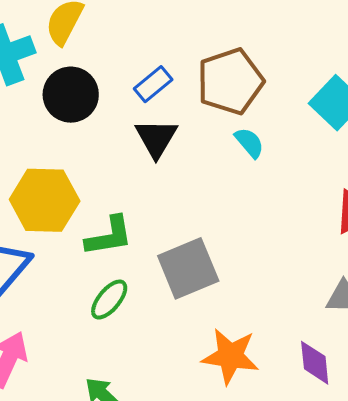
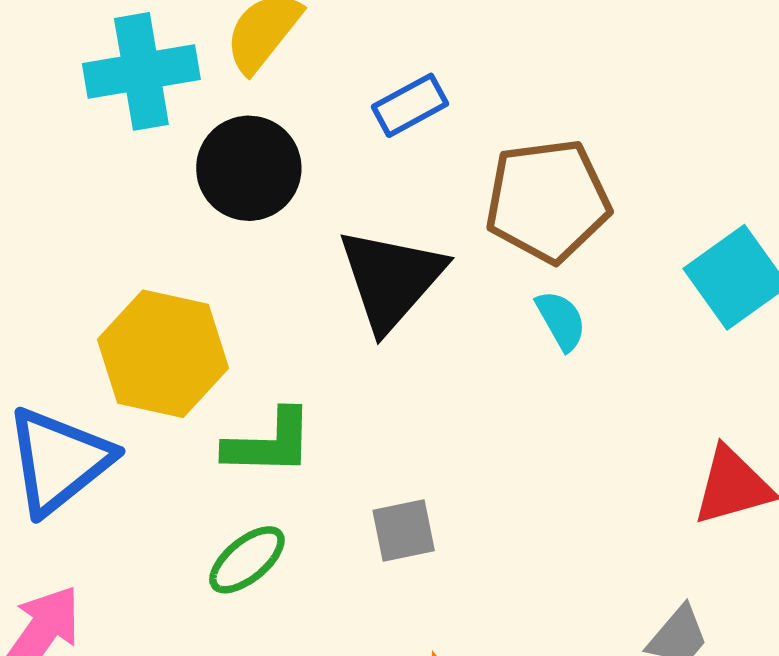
blue rectangle: (153, 84) -> (410, 105), moved
black triangle: (156, 138) -> (391, 279), size x1.4
gray square: (188, 268) -> (404, 530), size x0.6

